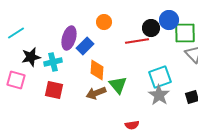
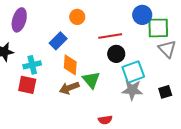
black circle: (151, 28) -> (116, 54), moved
purple ellipse: (69, 38) -> (19, 20), moved
cyan cross: (53, 62) -> (32, 65), moved
gray star: (159, 95) -> (132, 90), turned -30

